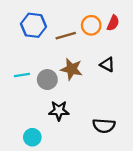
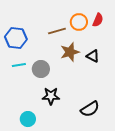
blue hexagon: (33, 25) -> (16, 38), moved
brown star: (72, 69) -> (70, 52), moved, turned -30
black semicircle: (104, 126) -> (90, 109), turned -36

